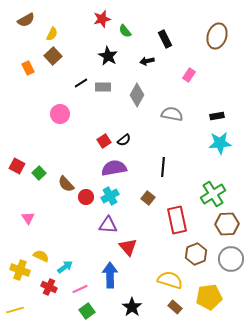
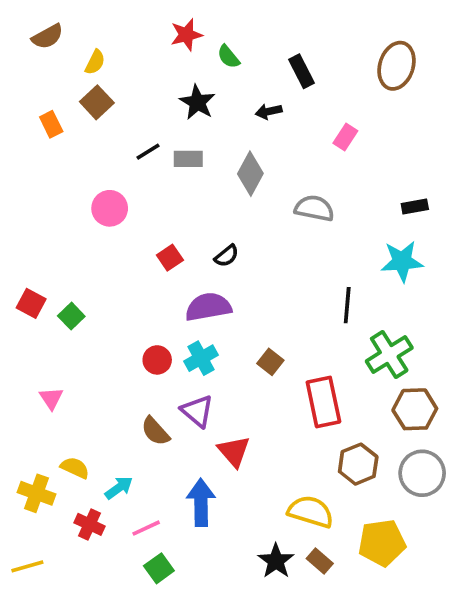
black rectangle: (217, 116) -> (415, 206), moved
red square: (104, 141) -> (170, 258), moved
black line: (163, 167) -> (347, 305), moved
brown semicircle: (66, 184) -> (155, 431), moved
purple triangle: (108, 225) -> (197, 411), turned 36
black star: (132, 307) -> (276, 561), moved

